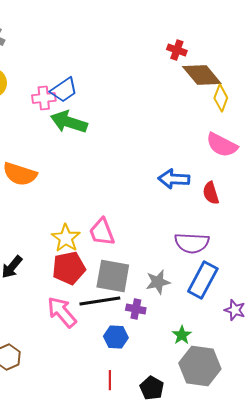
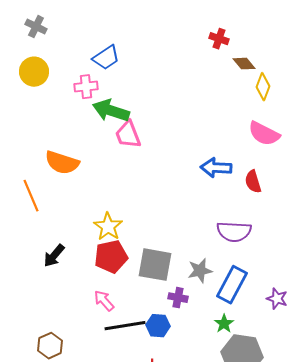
brown diamond: (202, 75) -> (244, 64), size x0.6
blue trapezoid: (64, 90) -> (106, 58), moved
pink trapezoid: (102, 232) -> (128, 135), moved
blue rectangle: (203, 280) -> (232, 285), moved
black line: (100, 301) -> (125, 326), moved
pink arrow: (62, 312) -> (104, 301), size x0.7

